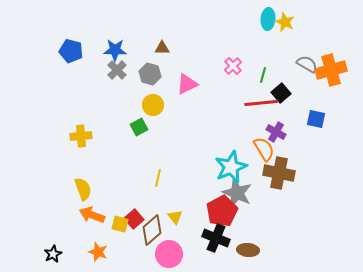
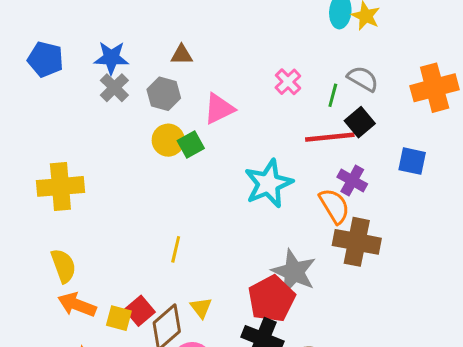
gray semicircle: (307, 64) -> (363, 79), moved
green square: (139, 127) -> (191, 145), moved
yellow cross: (81, 136) -> (60, 186), size x1.4
cyan star: (231, 167) -> (268, 183), moved

